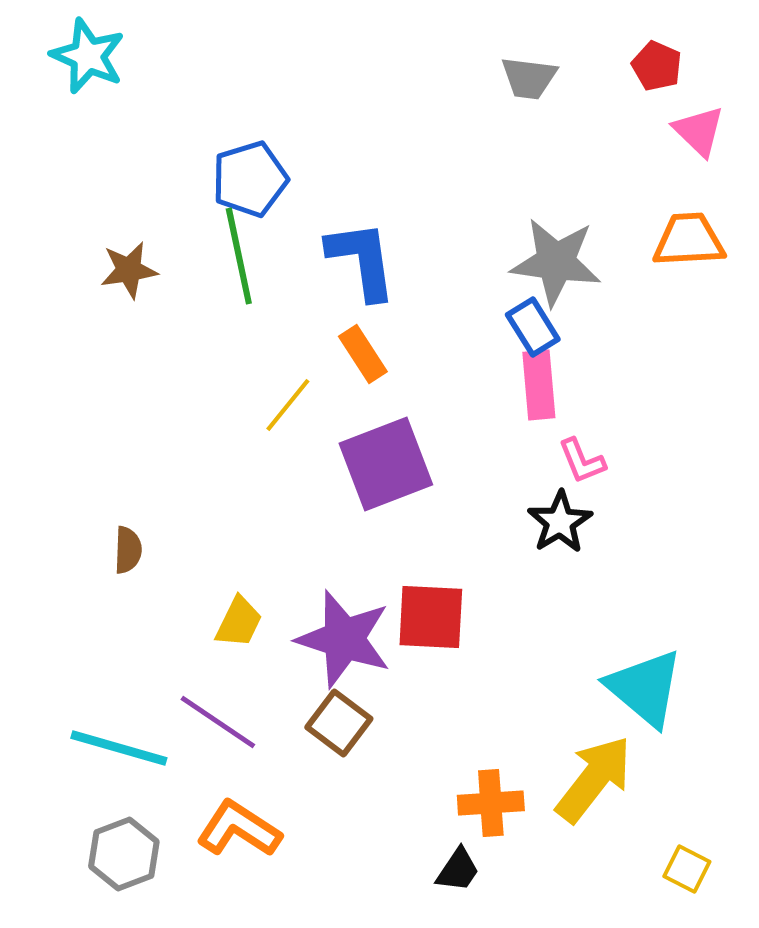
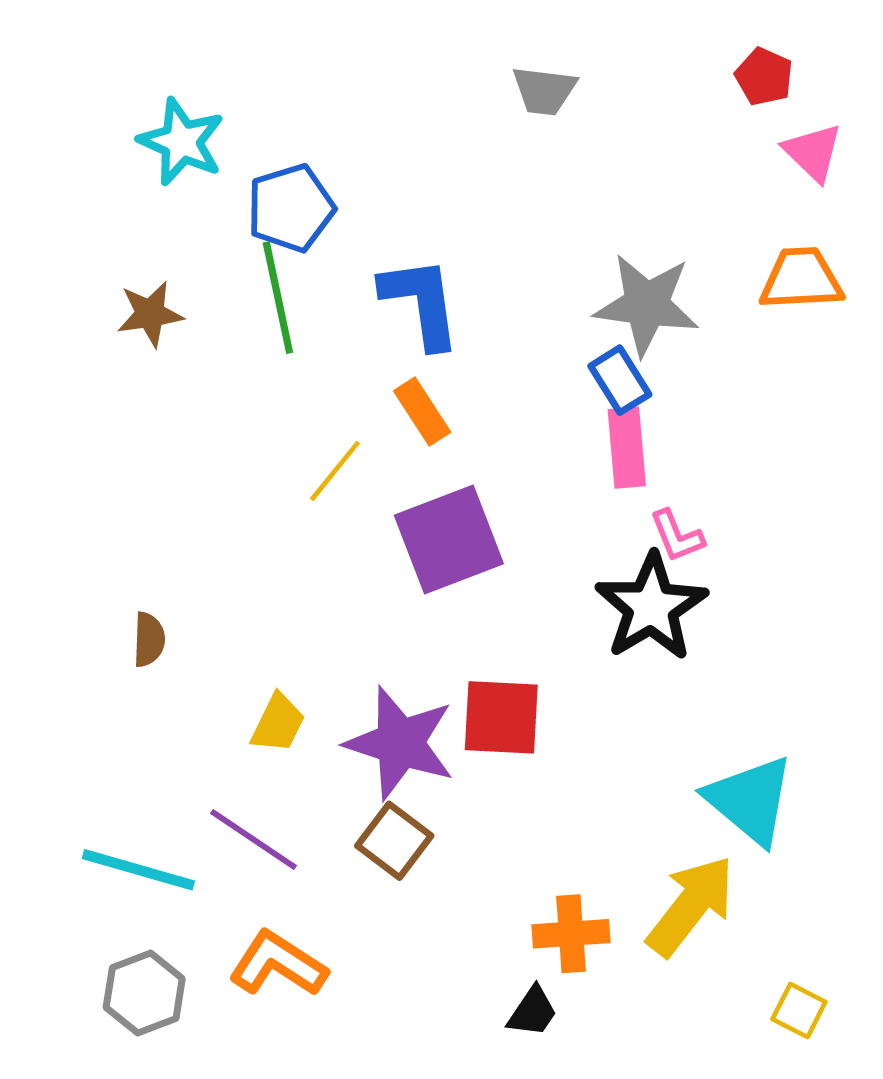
cyan star: (88, 56) -> (181, 142), moved
gray trapezoid: (529, 78) -> (544, 91), moved
black star: (560, 522) -> (651, 607), size x1.5

